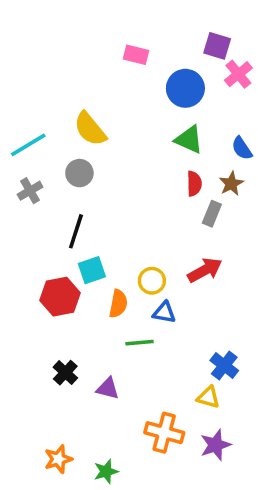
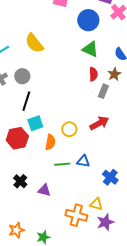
gray circle: (79, 173) -> (22, 76), moved
blue triangle: (164, 313) -> (83, 161), moved
yellow triangle: (208, 397) -> (96, 204), moved

